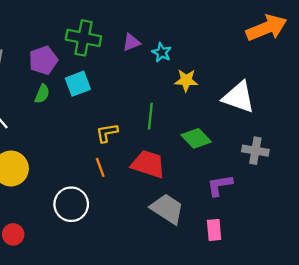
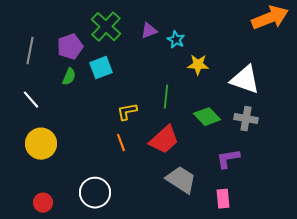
green cross: (83, 38) -> (106, 27), turned 32
gray cross: (255, 151) -> (246, 119), moved
red trapezoid: (148, 164) -> (164, 140), turned 120
white circle: (71, 204) -> (95, 193), moved

